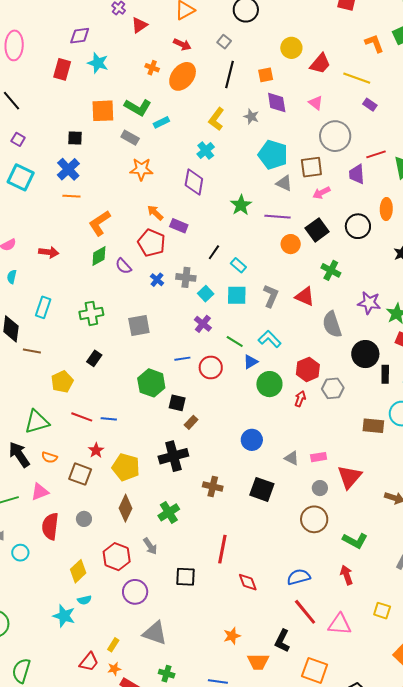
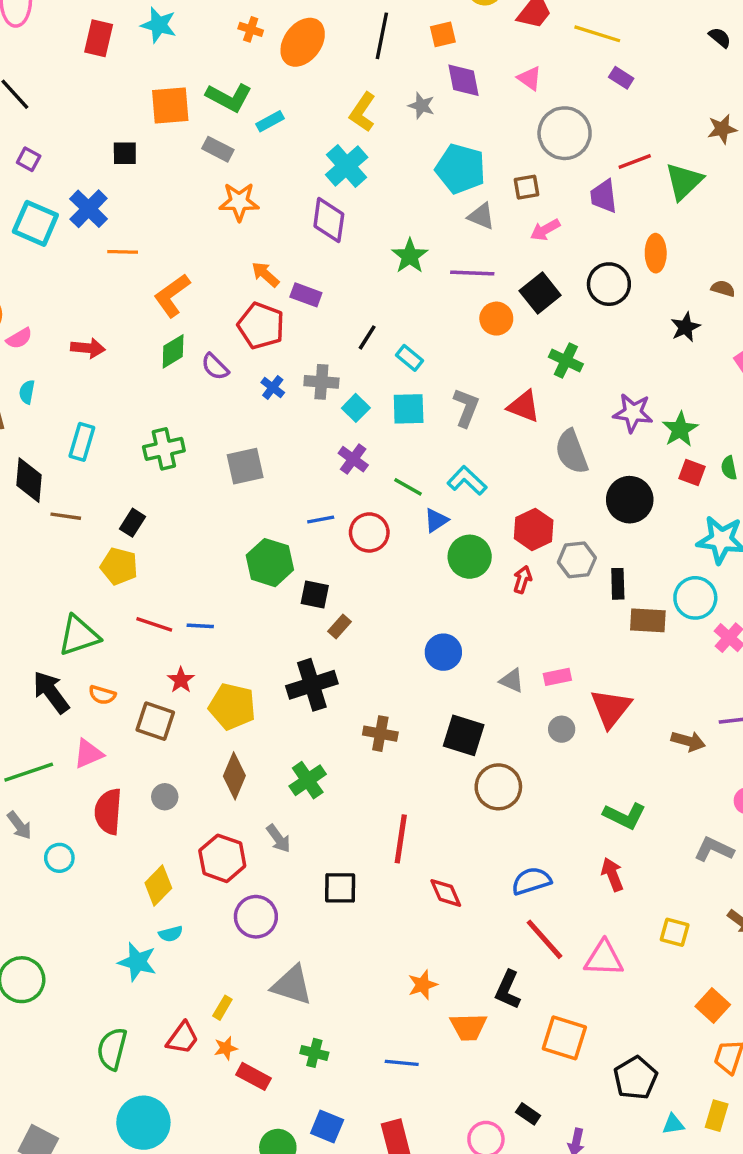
cyan cross: (206, 151) -> (347, 166), size x1.4
brown square: (311, 167) -> (526, 187), size x0.7
blue cross: (68, 169) -> (89, 209), moved
black rectangle: (94, 358) -> (133, 523), moved
black rectangle: (385, 374) -> (618, 584), moved
yellow pentagon: (62, 382) -> (119, 566), turned -30
brown circle: (314, 519) -> (498, 787), moved
green semicircle: (21, 671) -> (112, 1049), moved

